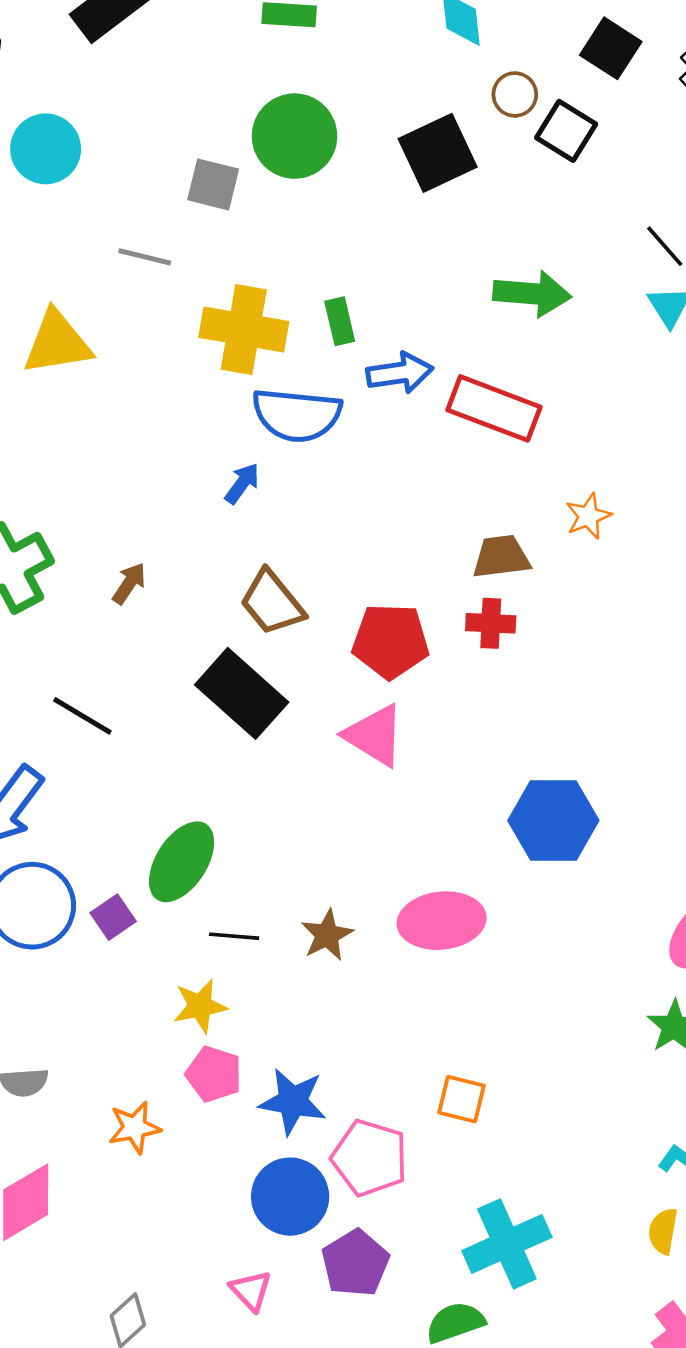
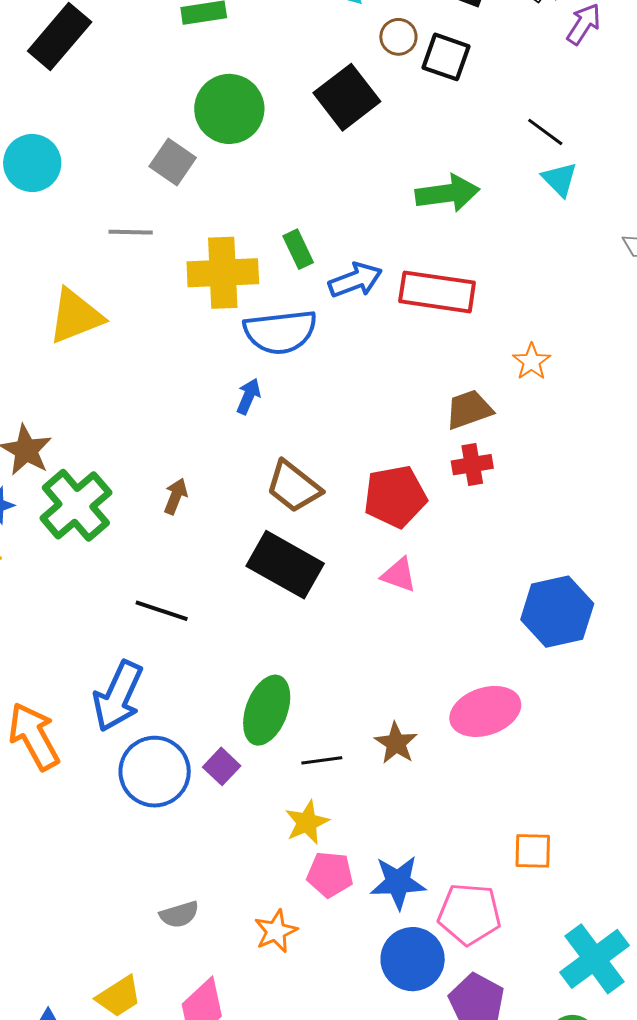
gray square: (213, 184) -> (173, 162), turned 33
pink triangle: (374, 735) -> (399, 575), size x0.7

